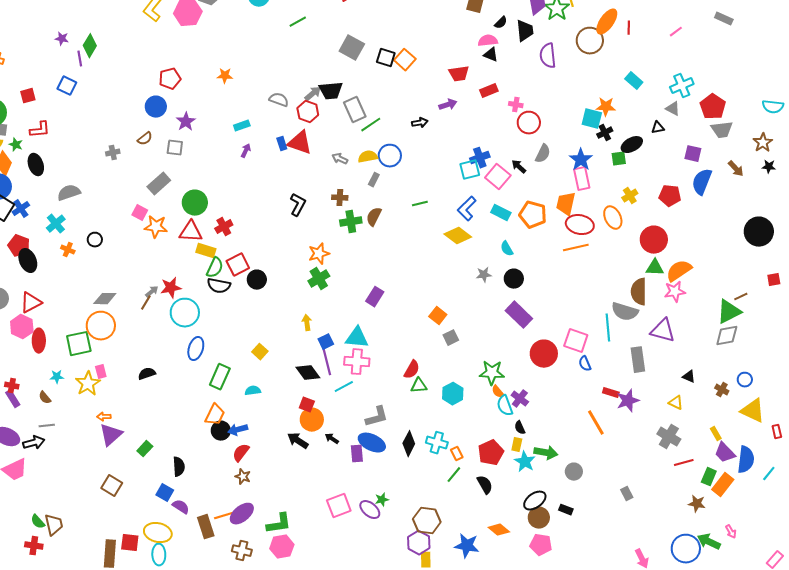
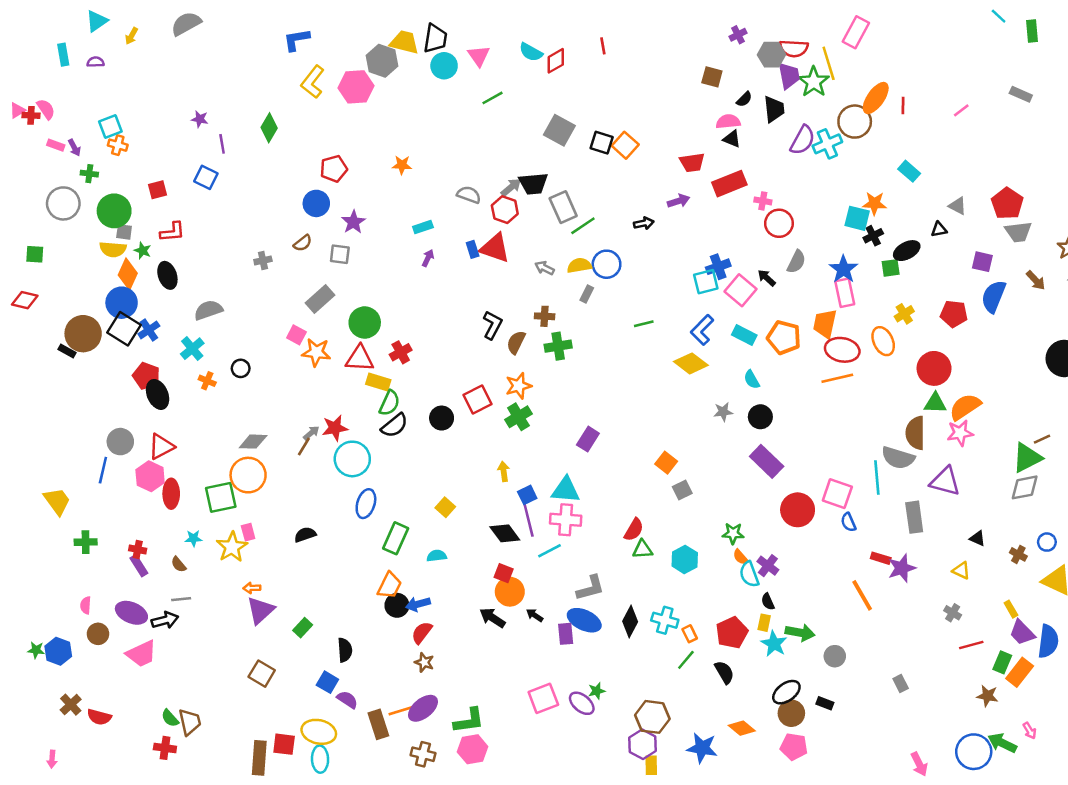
green diamond: (90, 46) -> (269, 128), moved
purple semicircle: (548, 56) -> (803, 140), turned -145
cyan cross: (682, 86) -> (827, 144), moved
red rectangle: (489, 91) -> (729, 184), size x1.5
brown semicircle: (374, 217) -> (516, 342), moved
red square: (238, 265) -> (478, 399), moved
black semicircle: (219, 286) -> (394, 425), turned -50
green star: (492, 373) -> (733, 533), size x0.7
gray cross: (669, 437) -> (953, 613), size x0.6

